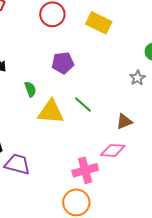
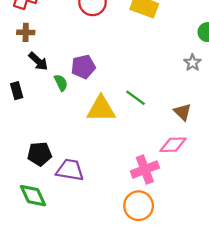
purple pentagon: (63, 63) -> (83, 67), moved
green semicircle: (30, 89) -> (61, 83), moved
brown triangle: (124, 122) -> (183, 112), turned -48

